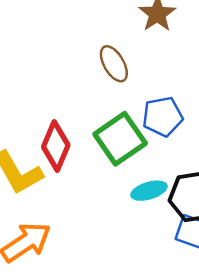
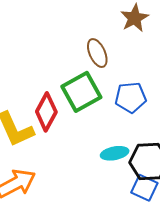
green square: (120, 139) -> (81, 92), moved

